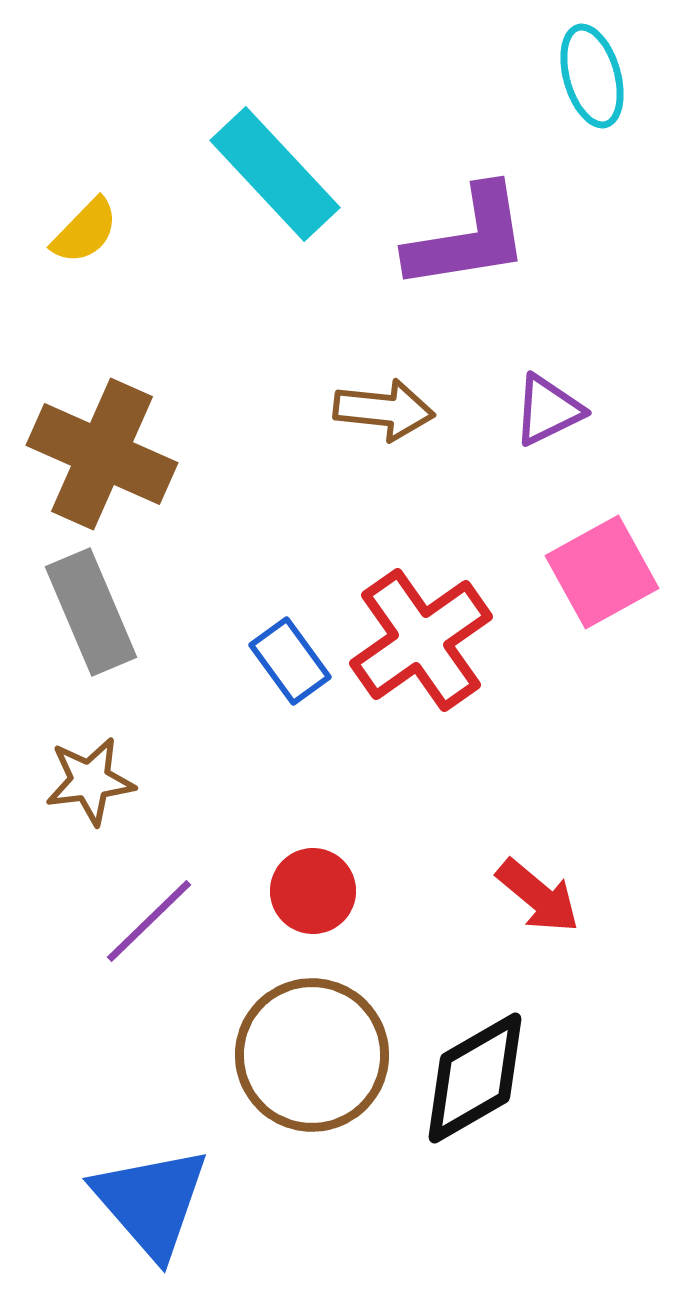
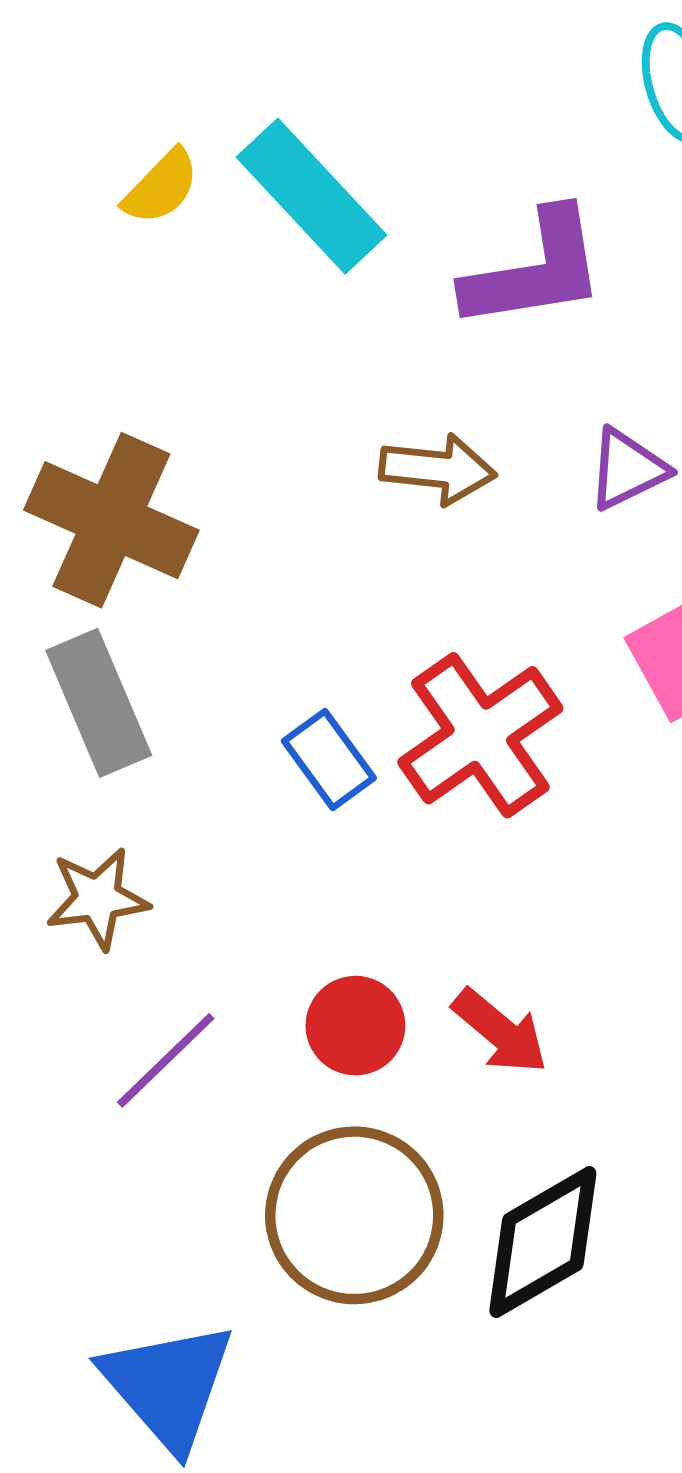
yellow semicircle: (85, 231) -> (161, 187), moved
red arrow: (538, 896) -> (500, 1031), moved

